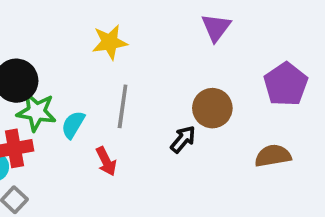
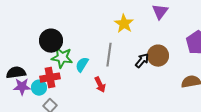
yellow star: (110, 42) -> (124, 24), moved, turned -30
black arrow: (183, 139) -> (142, 61), moved

